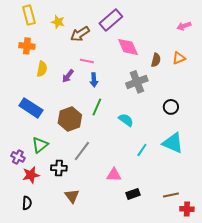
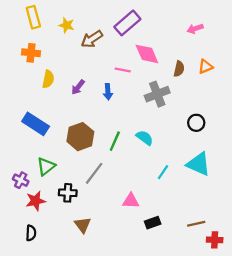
pink arrow: (184, 26) -> (195, 29), moved
pink line: (87, 61) -> (123, 70), moved
green line: (97, 107) -> (115, 141), moved

